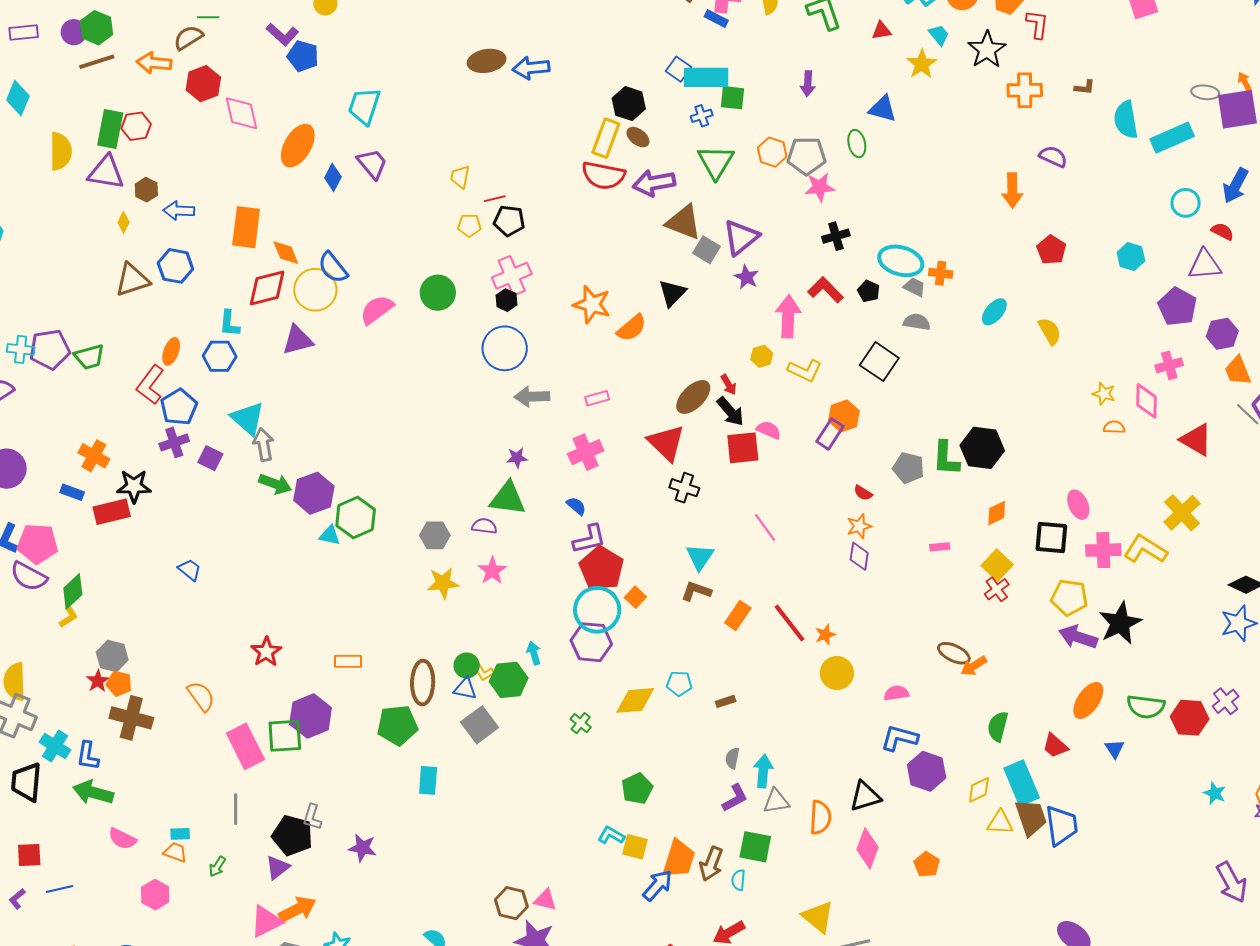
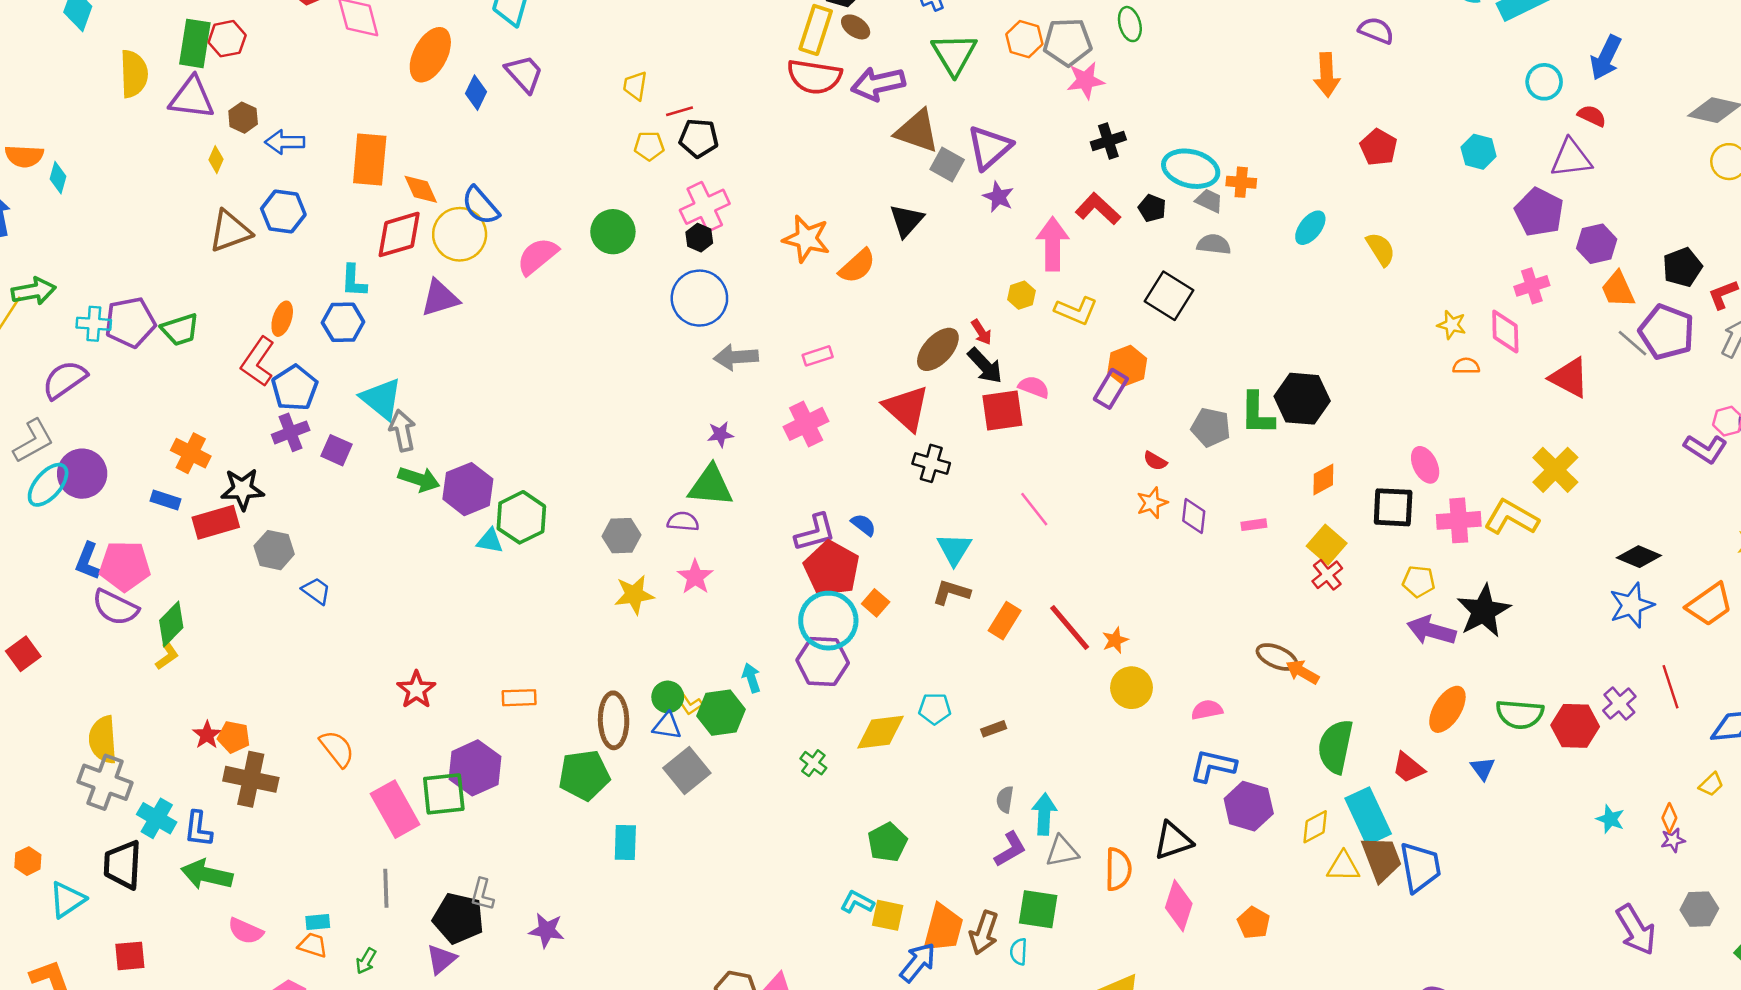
blue semicircle: (576, 506) -> (863, 525), moved
purple diamond: (859, 556) -> (1194, 516), moved
yellow pentagon: (1069, 597) -> (1419, 581), size x0.7
gray hexagon: (112, 656) -> (274, 550), moved
orange arrow: (974, 666) -> (1302, 672), turned 64
green semicircle: (998, 726) -> (1336, 746), size x1.4

